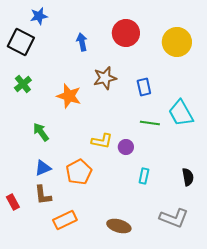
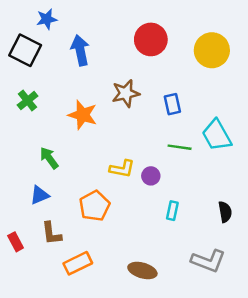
blue arrow: (82, 42) -> (80, 50), moved, size x1.4
blue triangle: (43, 168) -> (39, 195), moved

